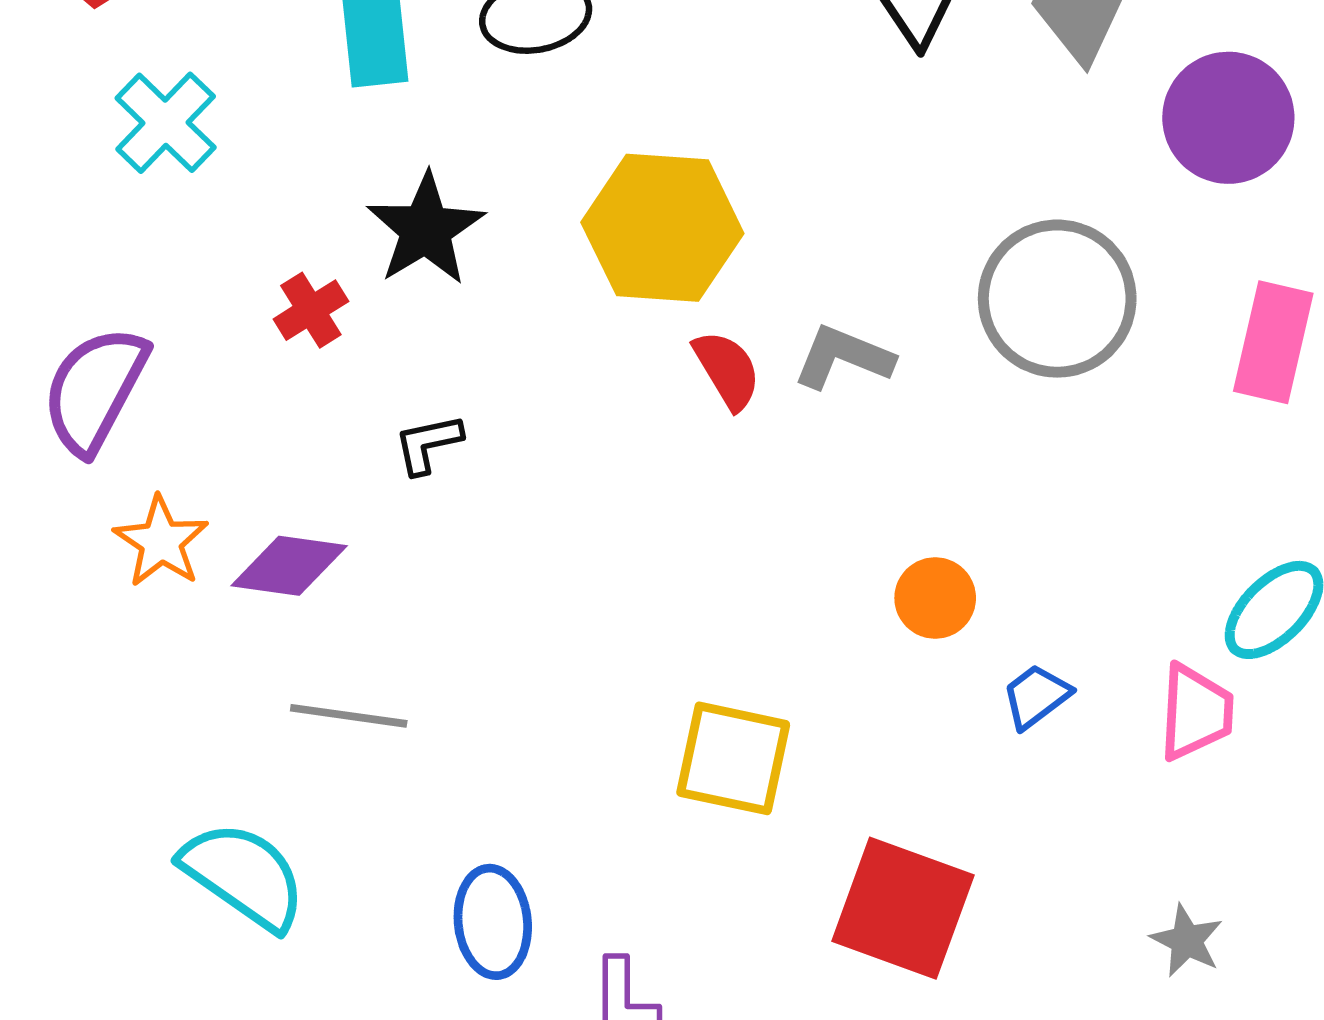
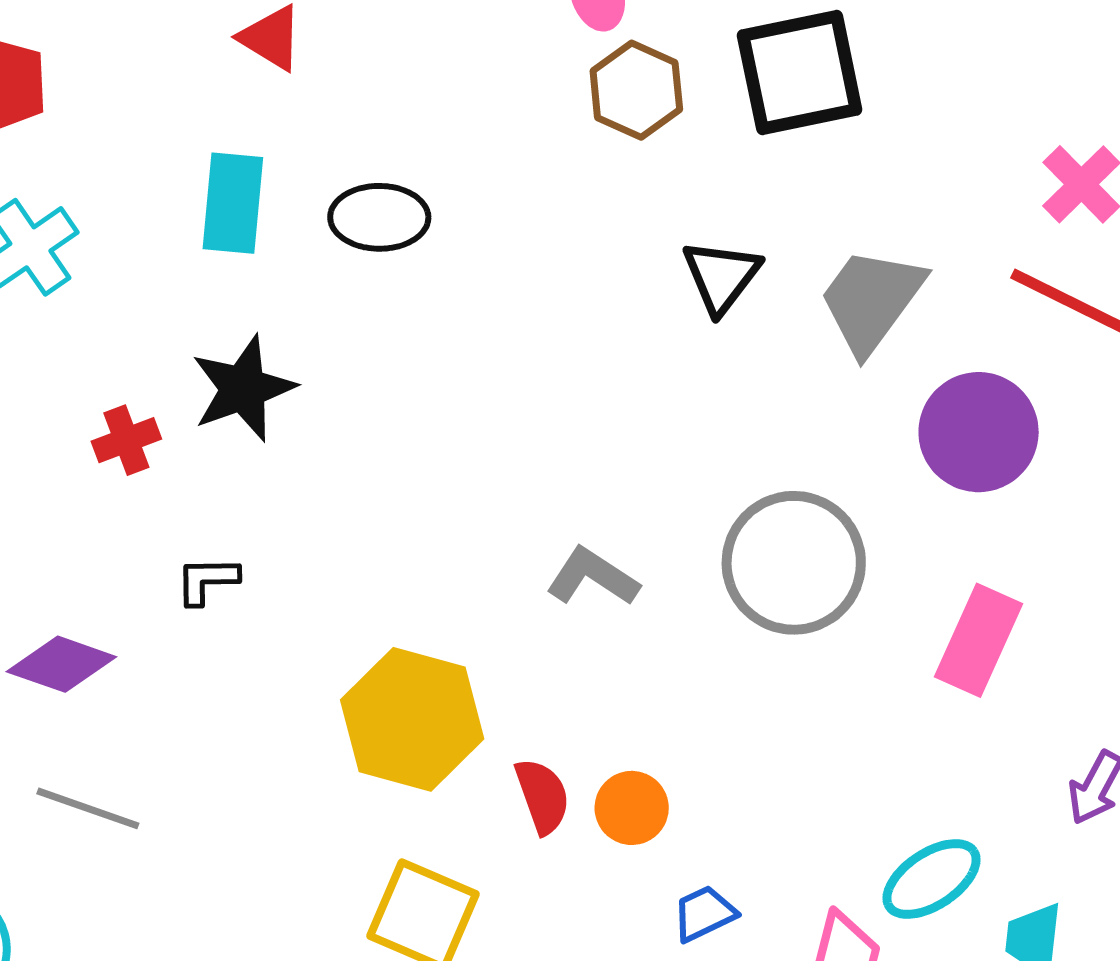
yellow hexagon: (662, 228) -> (412, 719), moved
red semicircle: (727, 370) -> (542, 796), moved

